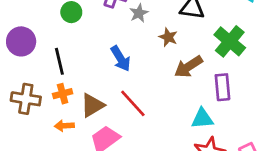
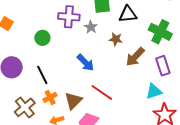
brown cross: (26, 99) -> (25, 107), turned -35

